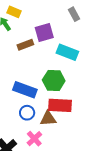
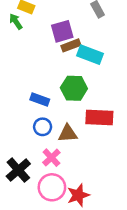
brown rectangle: (25, 45) -> (71, 45), moved
blue rectangle: (25, 90) -> (40, 100), size x0.7
red rectangle: (60, 105) -> (99, 118), moved

